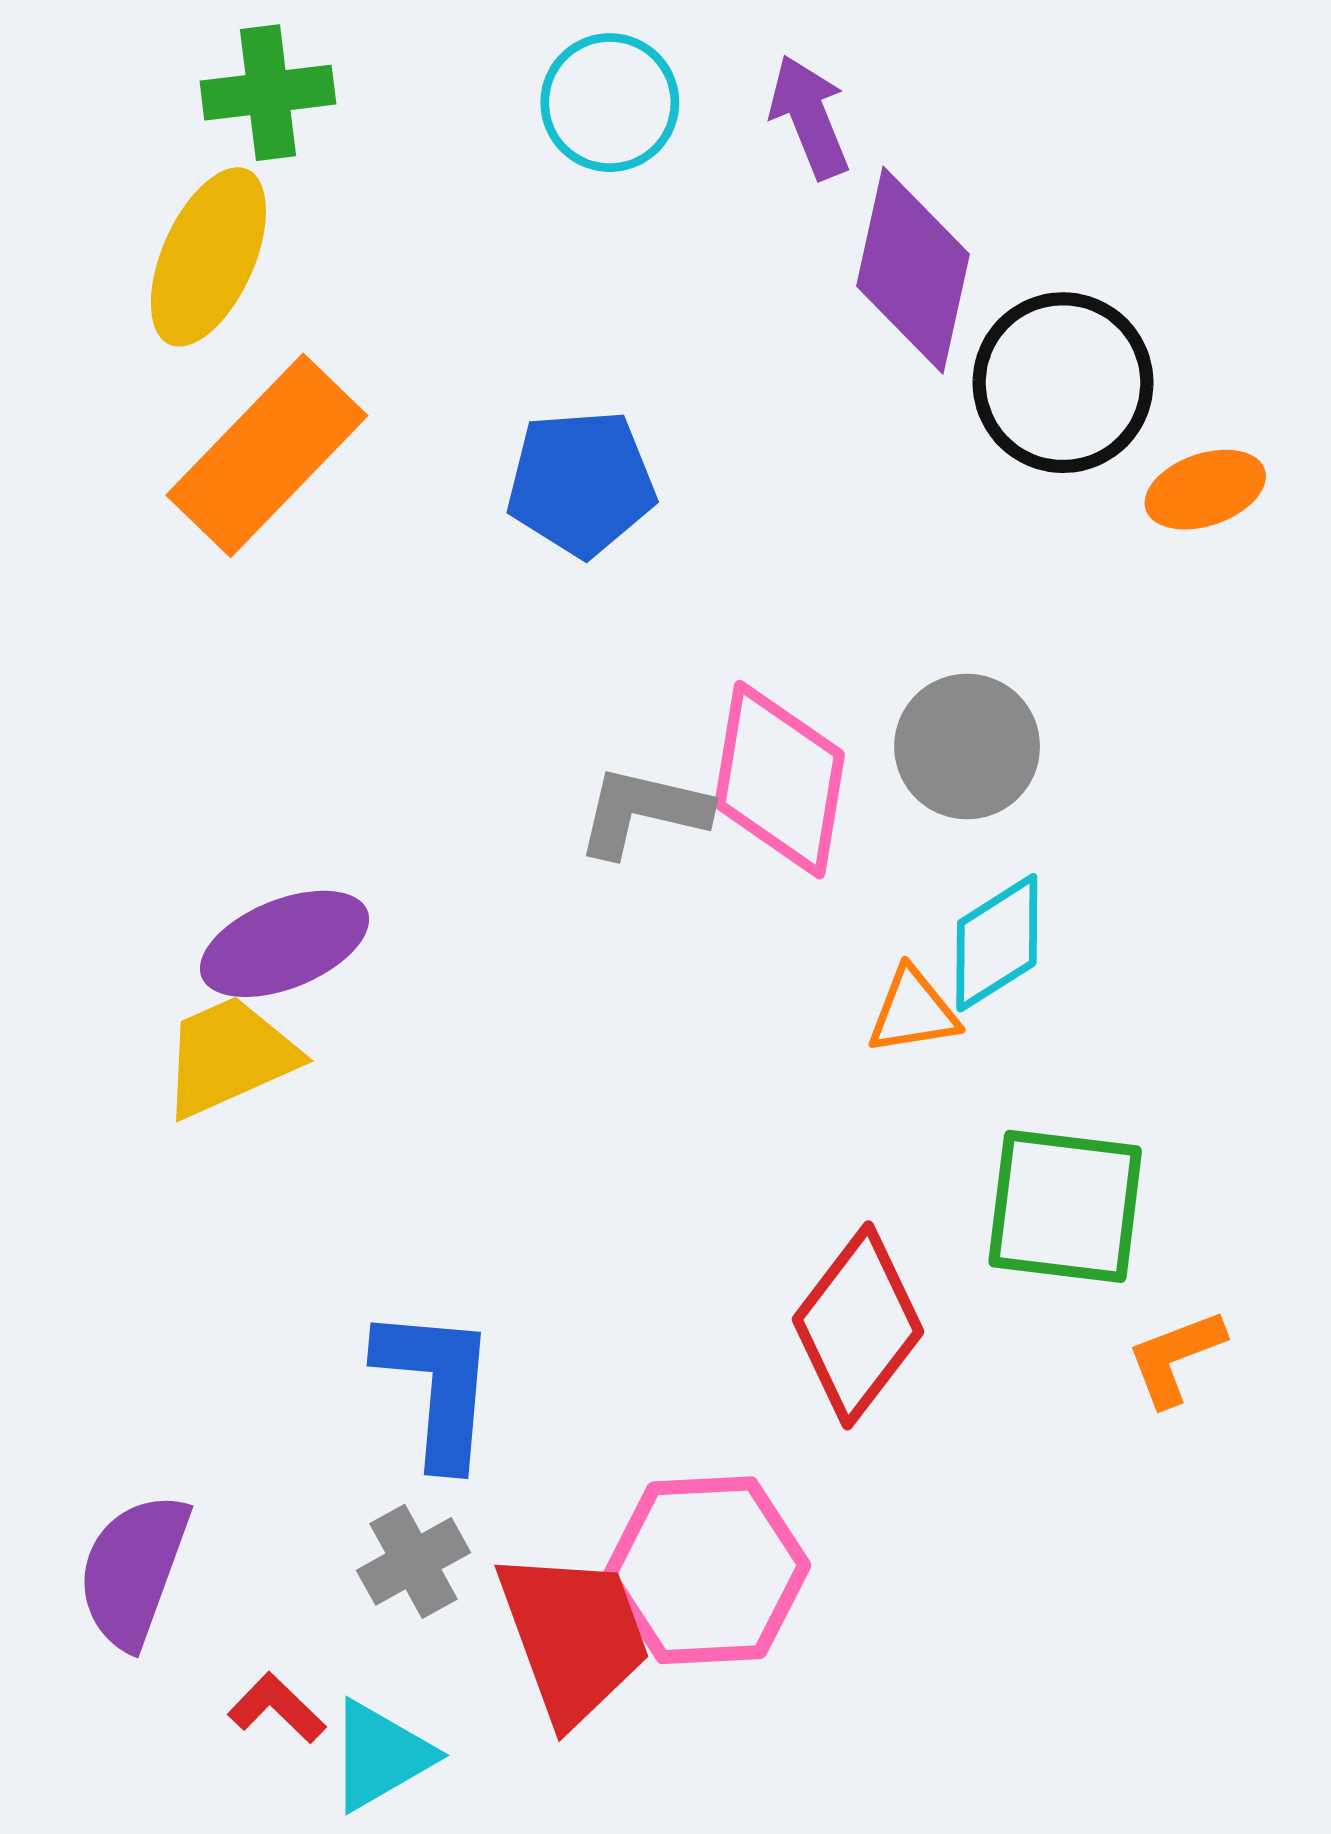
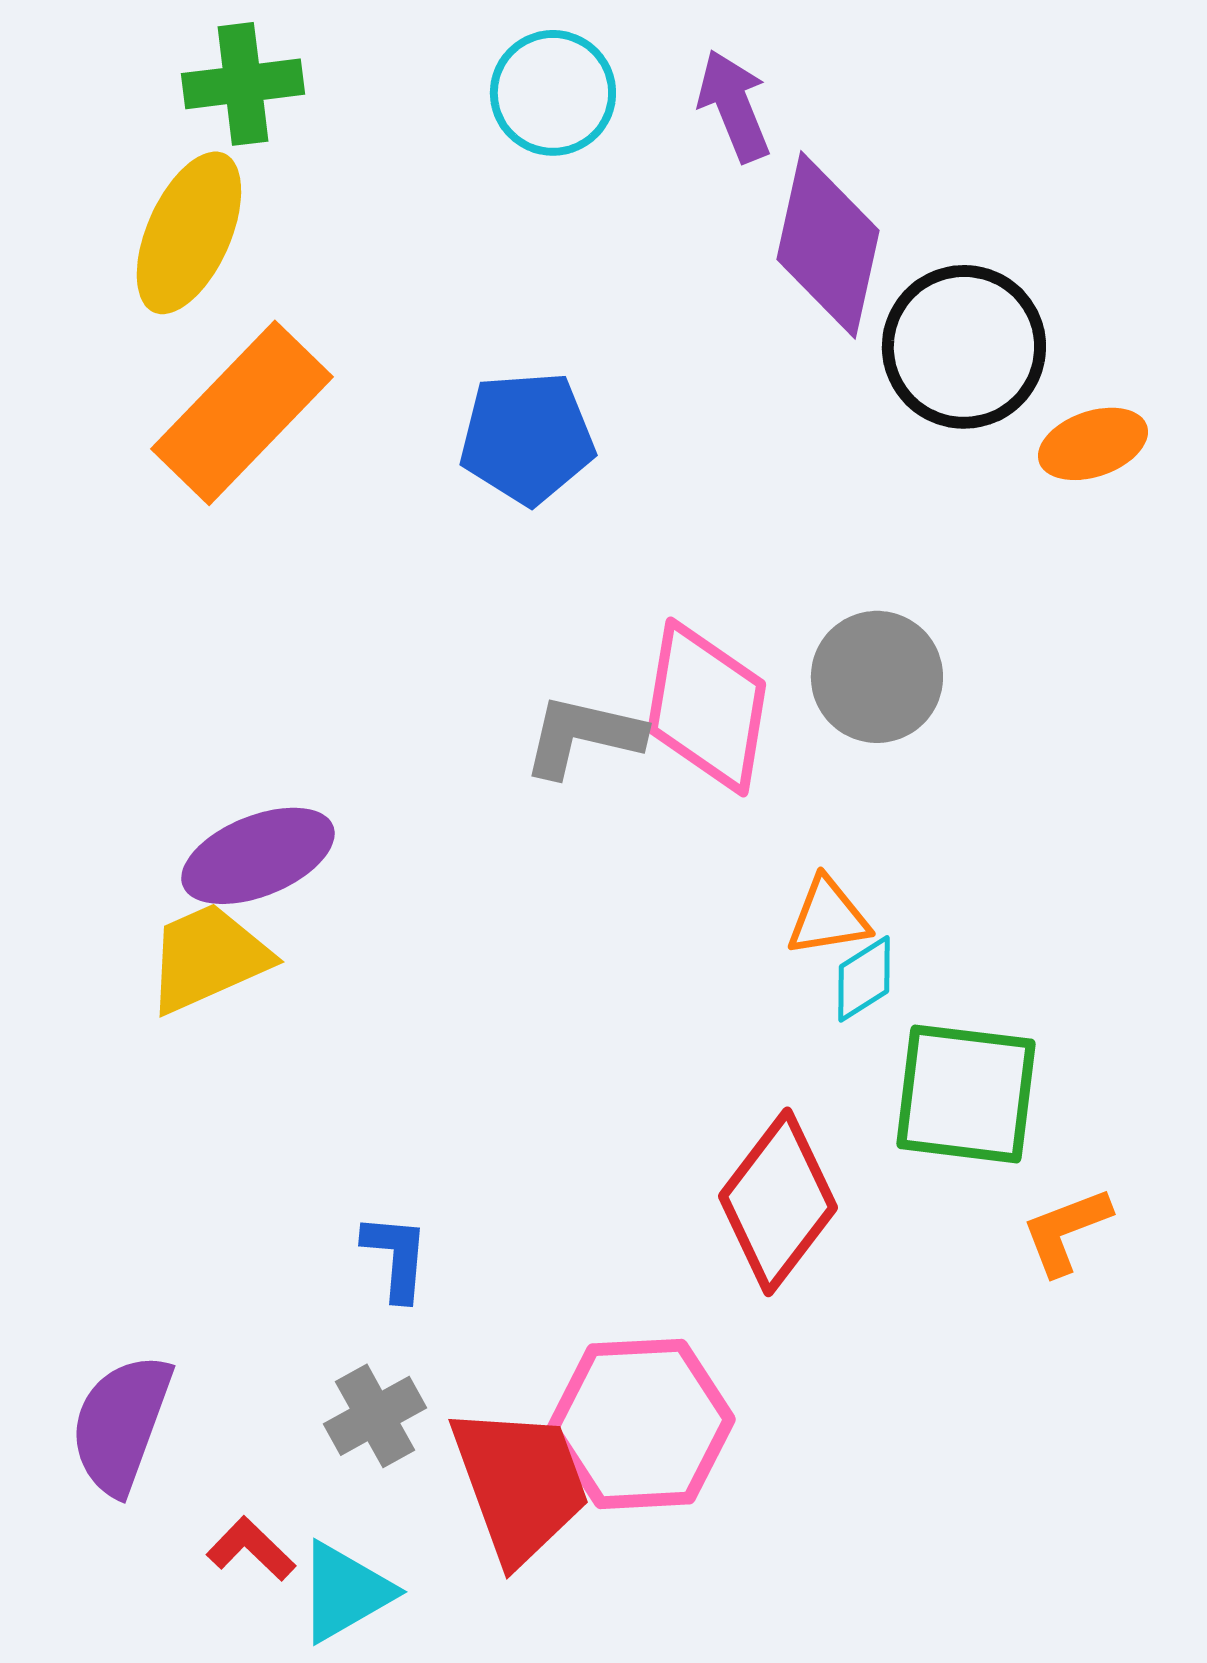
cyan diamond: (997, 943) -> (864, 979), moved, size x0.7
blue L-shape: (437, 1386) -> (396, 1257), size x0.6

